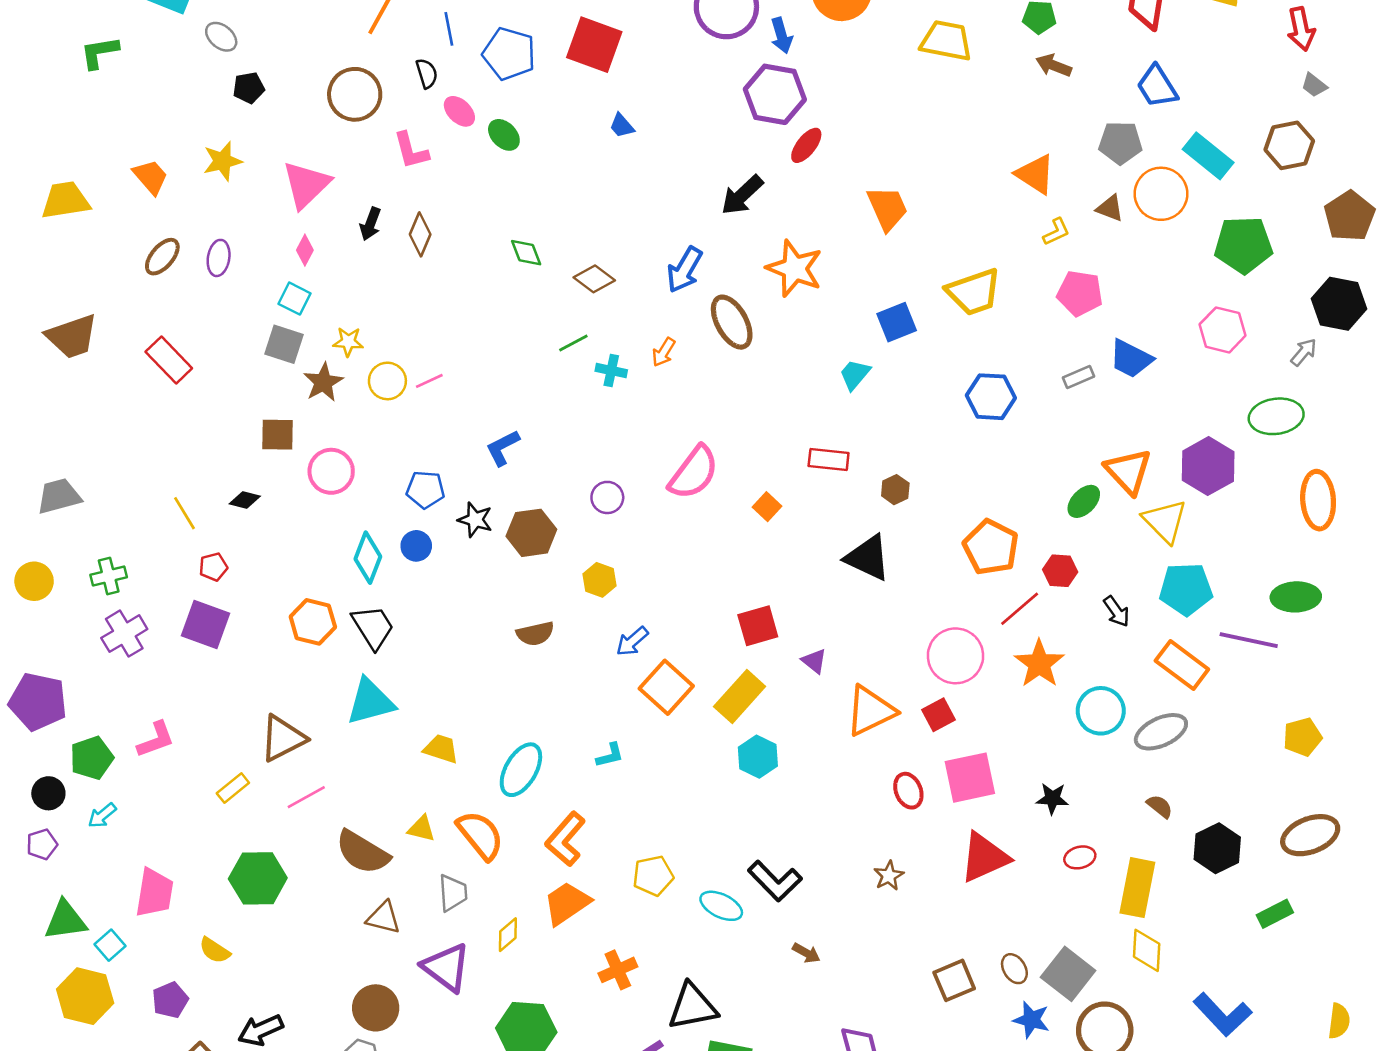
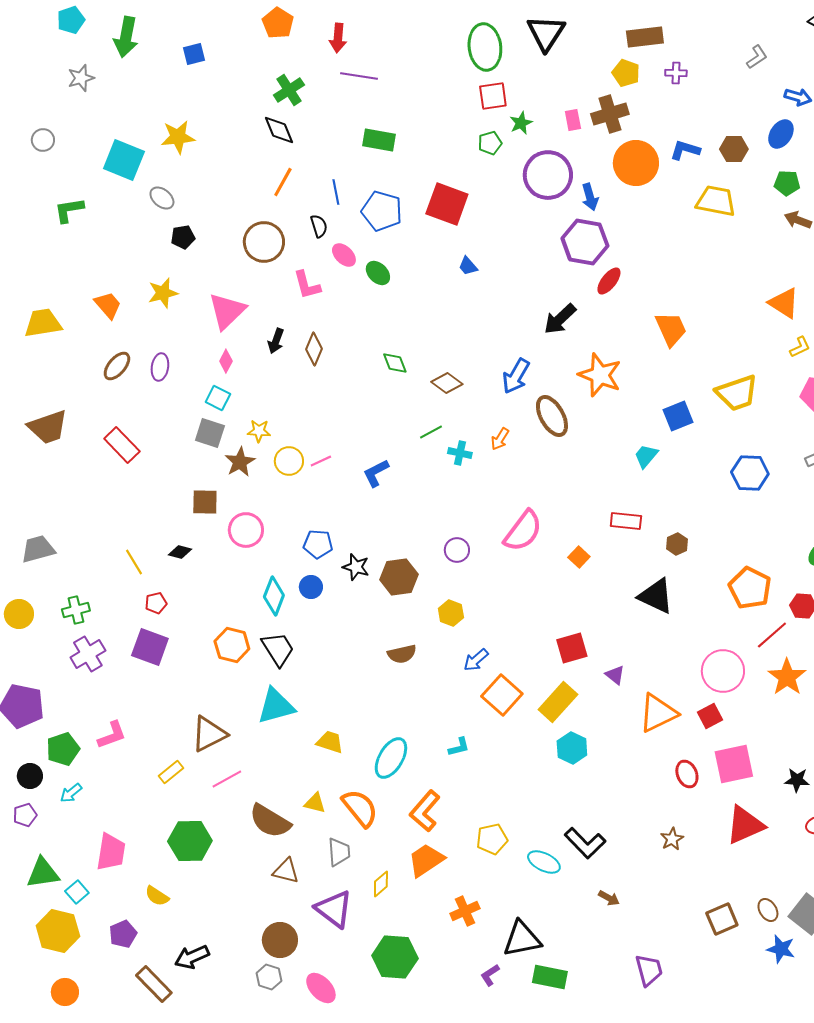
blue L-shape: (503, 448) -> (376, 473), moved

